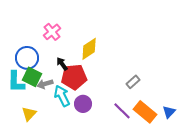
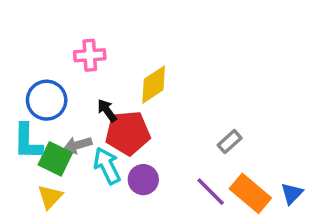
pink cross: (52, 32) -> (90, 55), turned 36
green square: (32, 77) -> (55, 159), moved

